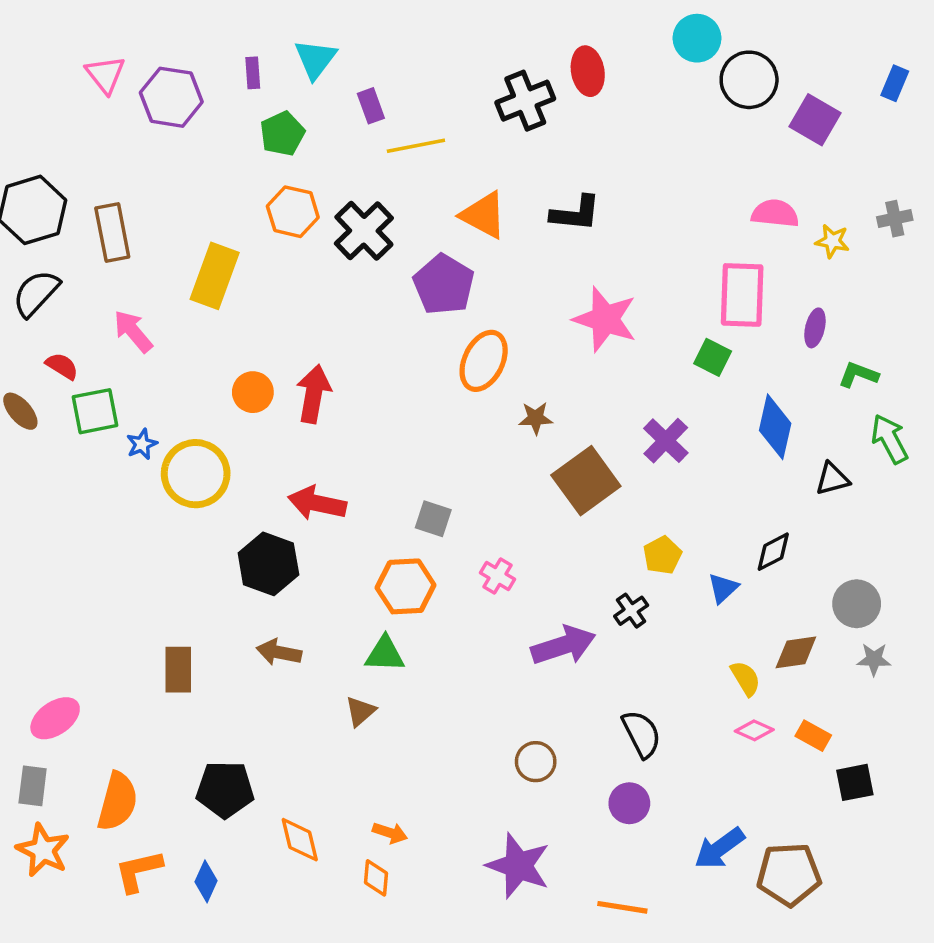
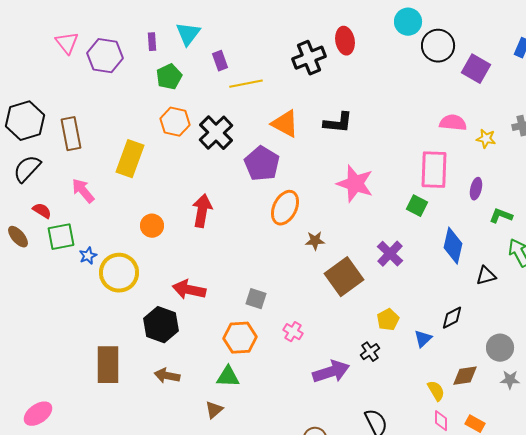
red arrow: (314, 394) -> (202, 211), moved
brown rectangle: (178, 670) -> (108, 365), moved, size x1.4
pink diamond: (754, 730) -> (441, 421), turned 65

